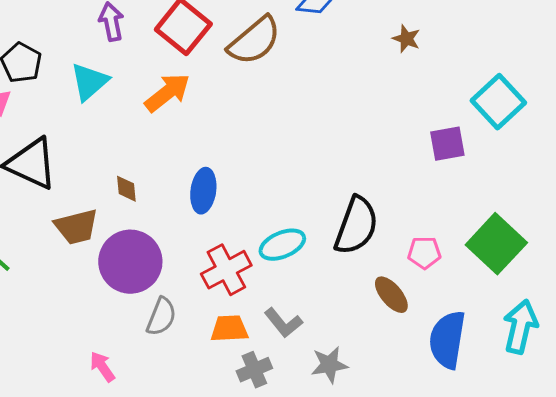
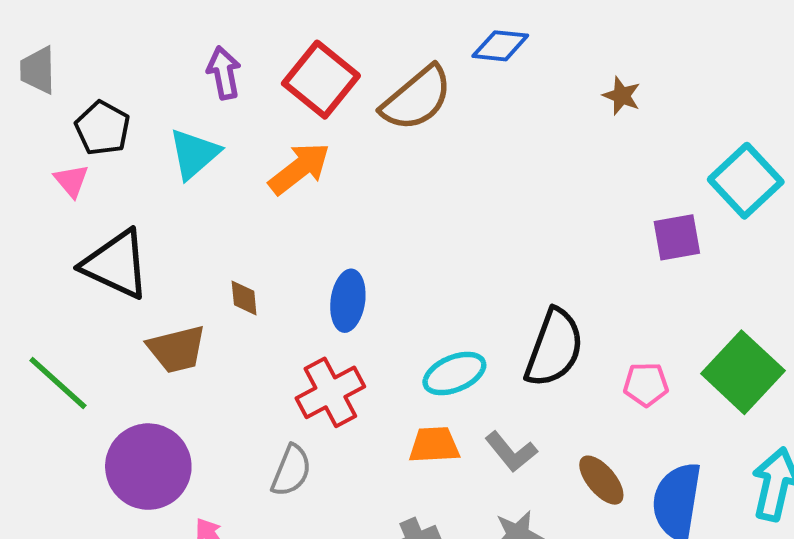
purple circle: (130, 262) -> (148, 467), moved
red cross: (226, 270) -> (330, 392), moved
brown ellipse: (391, 295) -> (601, 480), moved
gray L-shape: (283, 323) -> (511, 452), moved
orange trapezoid: (229, 329) -> (434, 445), moved

